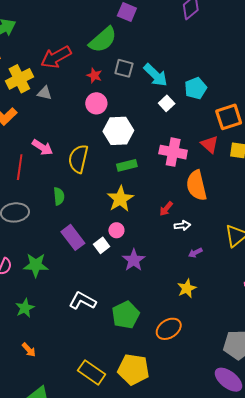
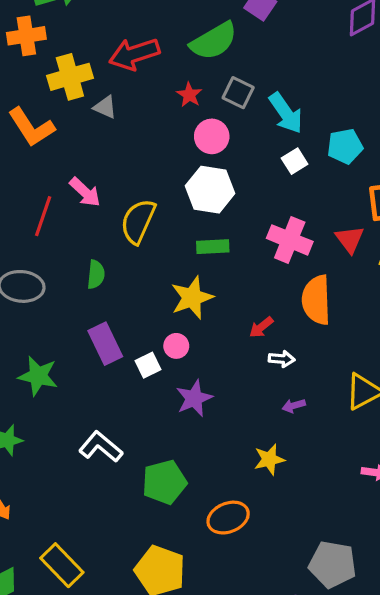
pink circle: (96, 103) -> (212, 136), moved
yellow rectangle: (92, 372) -> (62, 565), moved

